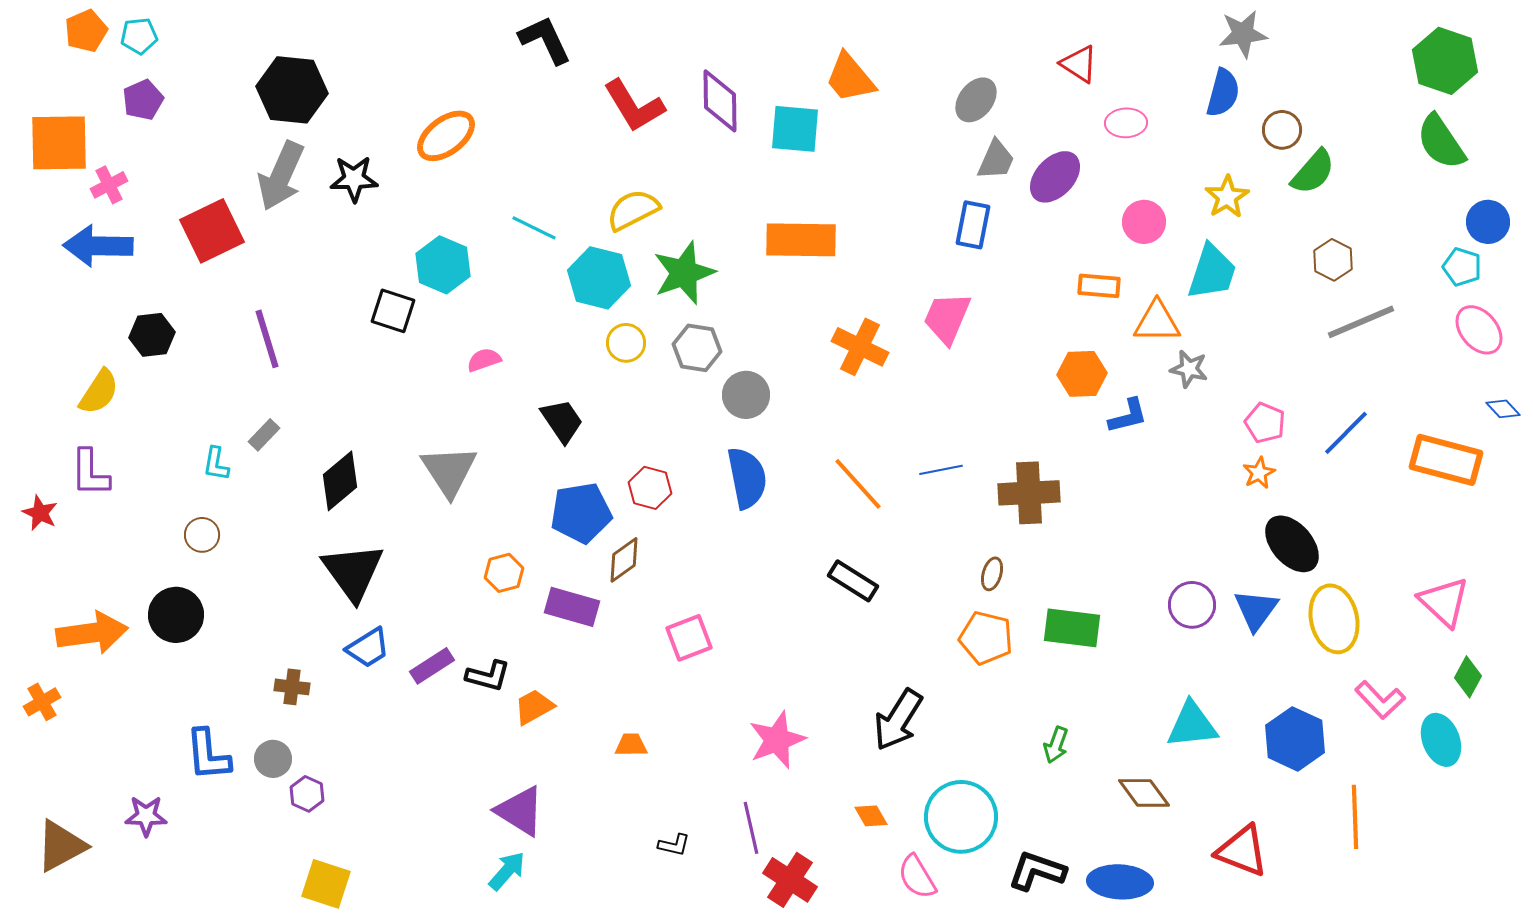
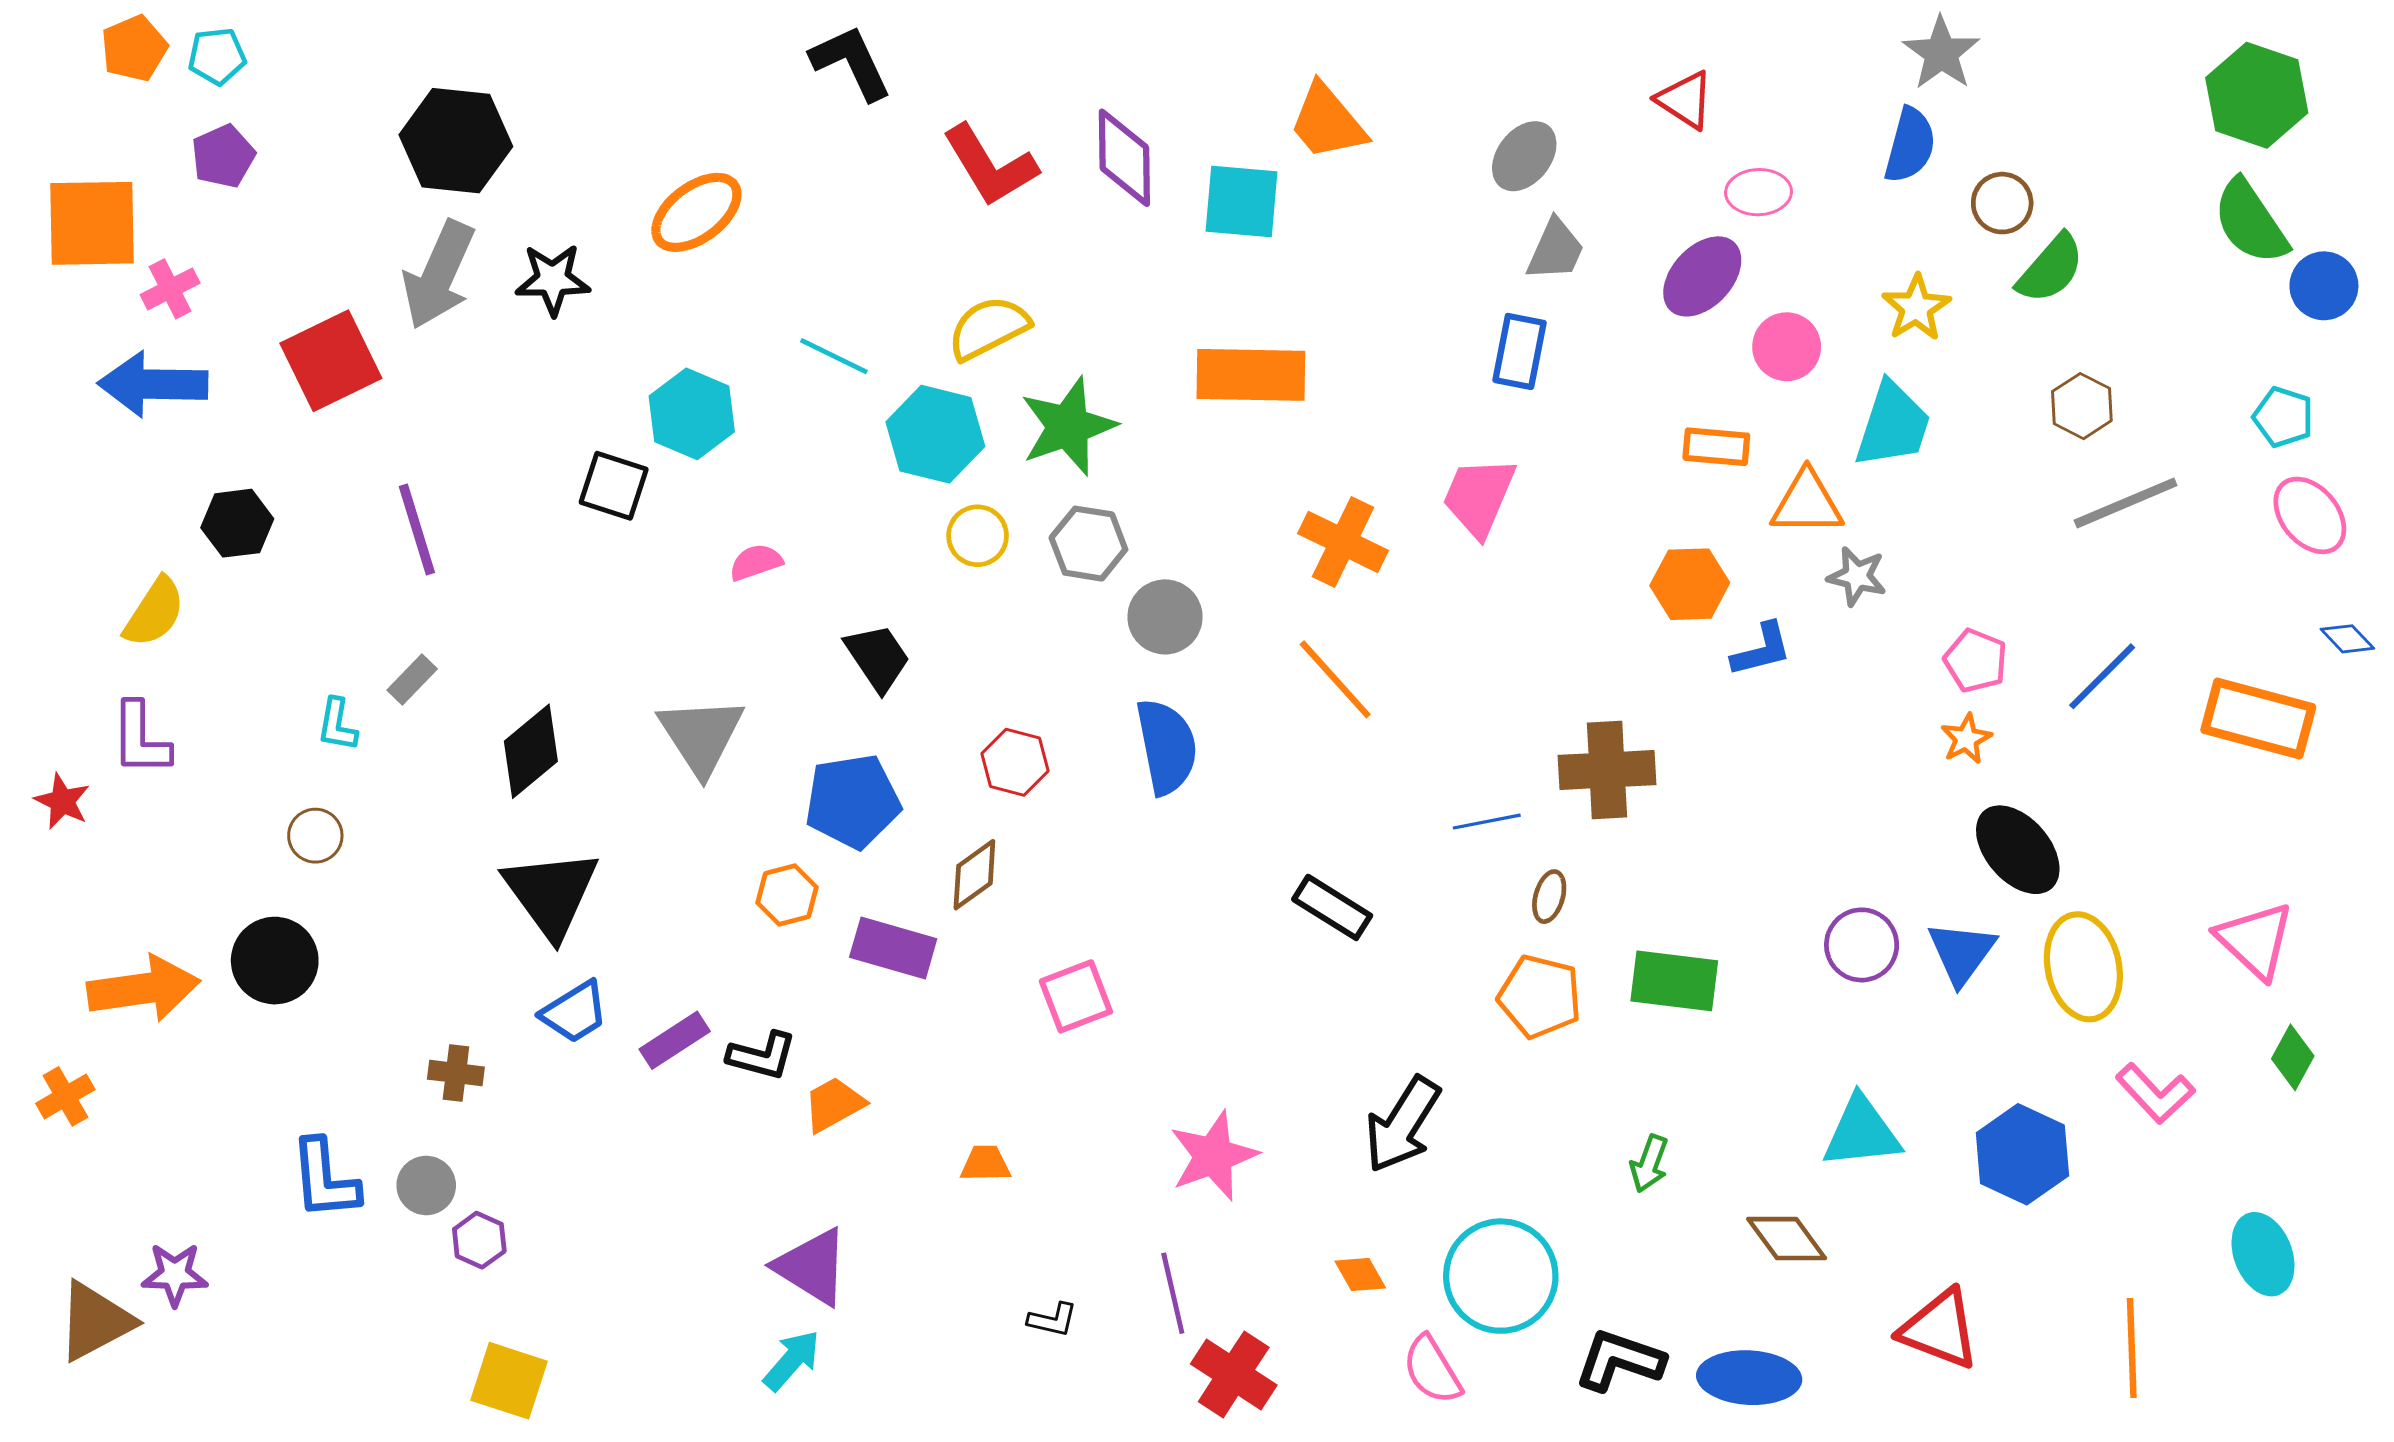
gray star: (1243, 34) -> (1941, 53), turned -30
purple ellipse: (1055, 177) -> (1702, 276), moved
blue circle: (1488, 222) -> (2324, 286), moved
blue line: (941, 470) -> (1487, 822), moved
orange line: (858, 484) -> (1335, 679), moved
blue pentagon: (581, 513) -> (853, 801), moved
cyan ellipse: (1441, 740) -> (2263, 1254), moved
purple star: (146, 816) -> (175, 1275), moved
orange line: (1355, 817) -> (2132, 1348), moved

